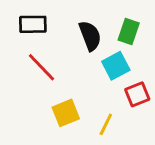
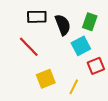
black rectangle: (33, 24) -> (37, 17), moved

